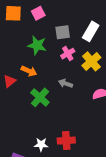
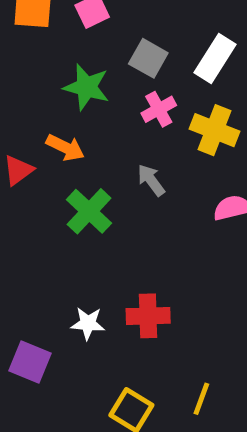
gray square: (63, 32) -> (148, 58), turned 35
yellow cross: (91, 61) -> (214, 130), turned -30
gray arrow: (66, 83) -> (151, 180), turned 32

